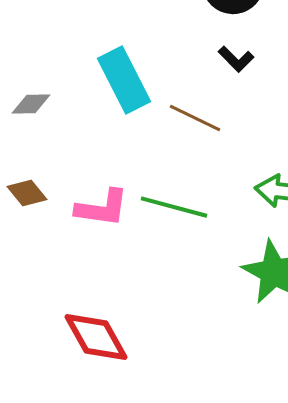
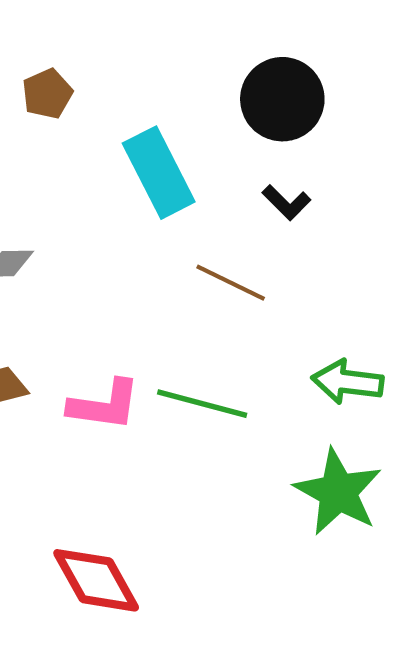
cyan rectangle: (124, 80) -> (159, 173), moved

